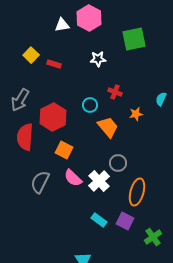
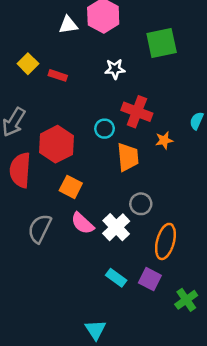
red cross: (115, 92) -> (137, 112), size x1.6
orange trapezoid: (108, 127) -> (128, 157), turned 35

